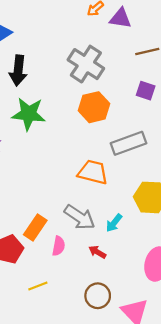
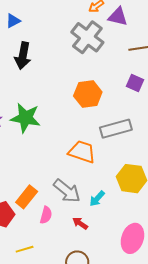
gray cross: (86, 64) -> (87, 37), moved
green star: (29, 114) -> (25, 118), moved

